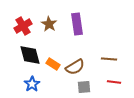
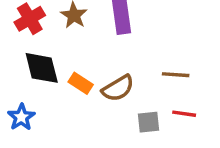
blue star: (32, 84) -> (21, 117), moved
gray square: (84, 87) -> (148, 122), moved

